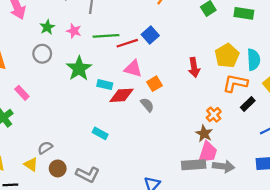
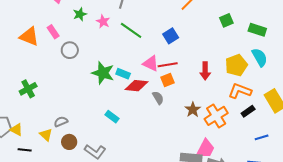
green line: (106, 36) -> (131, 30), turned 30
red line: (127, 43) -> (168, 65), moved
gray circle: (42, 54) -> (70, 50), moved
cyan semicircle: (254, 60) -> (260, 57), moved, turned -36
green star: (79, 68) -> (103, 73), moved, turned -30
pink rectangle: (22, 93) -> (53, 32), moved
orange cross: (214, 115) -> (216, 116), size x1.6
brown star: (204, 134) -> (193, 110), moved

